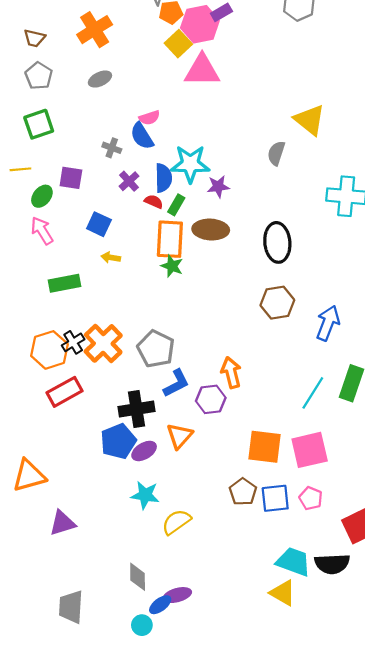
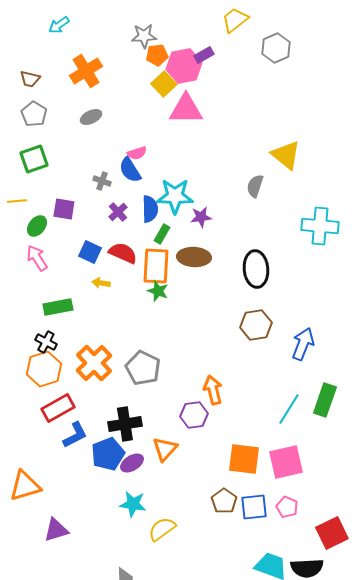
red semicircle: (154, 202) -> (123, 253), moved, size x1.6
black cross: (73, 342) -> (46, 342), moved, turned -30
blue L-shape: (176, 383) -> (75, 435), moved

